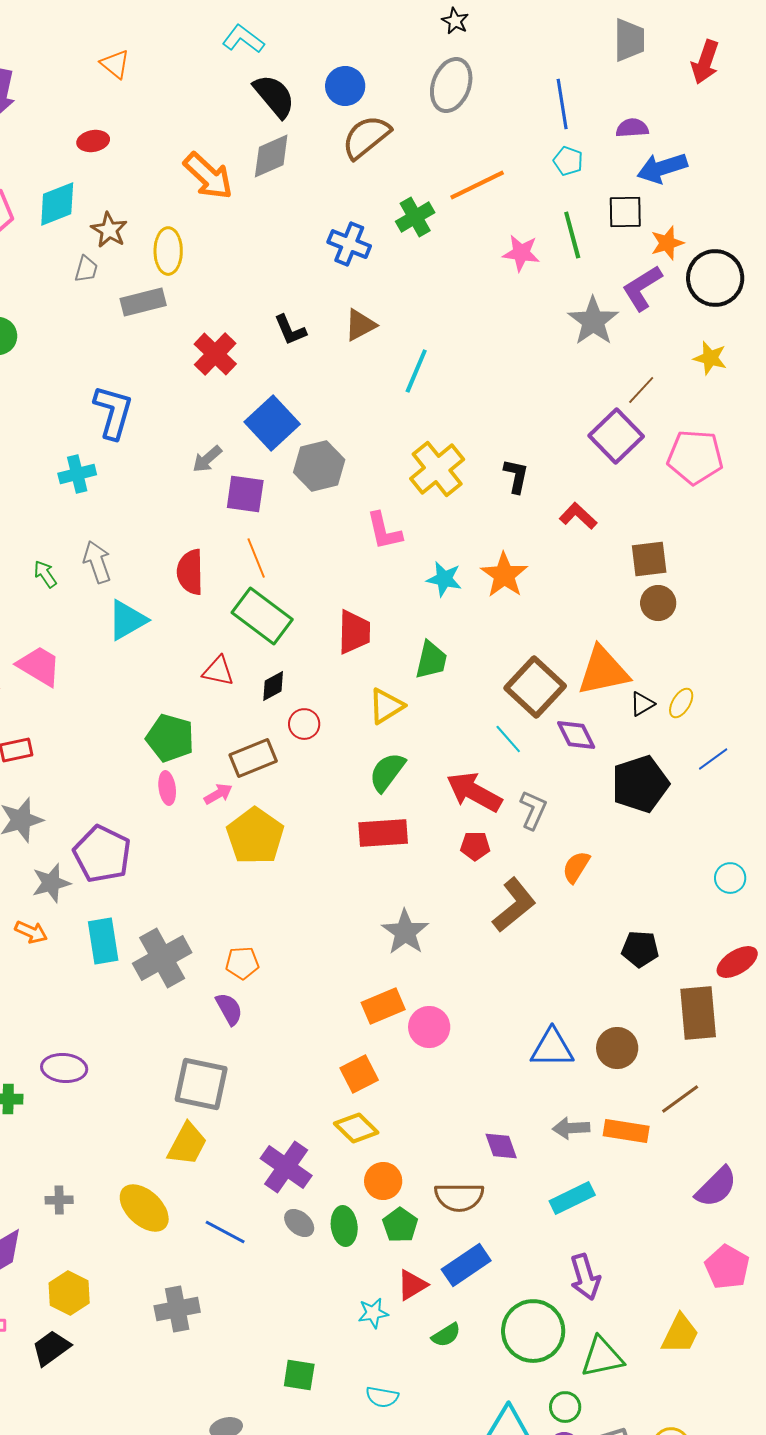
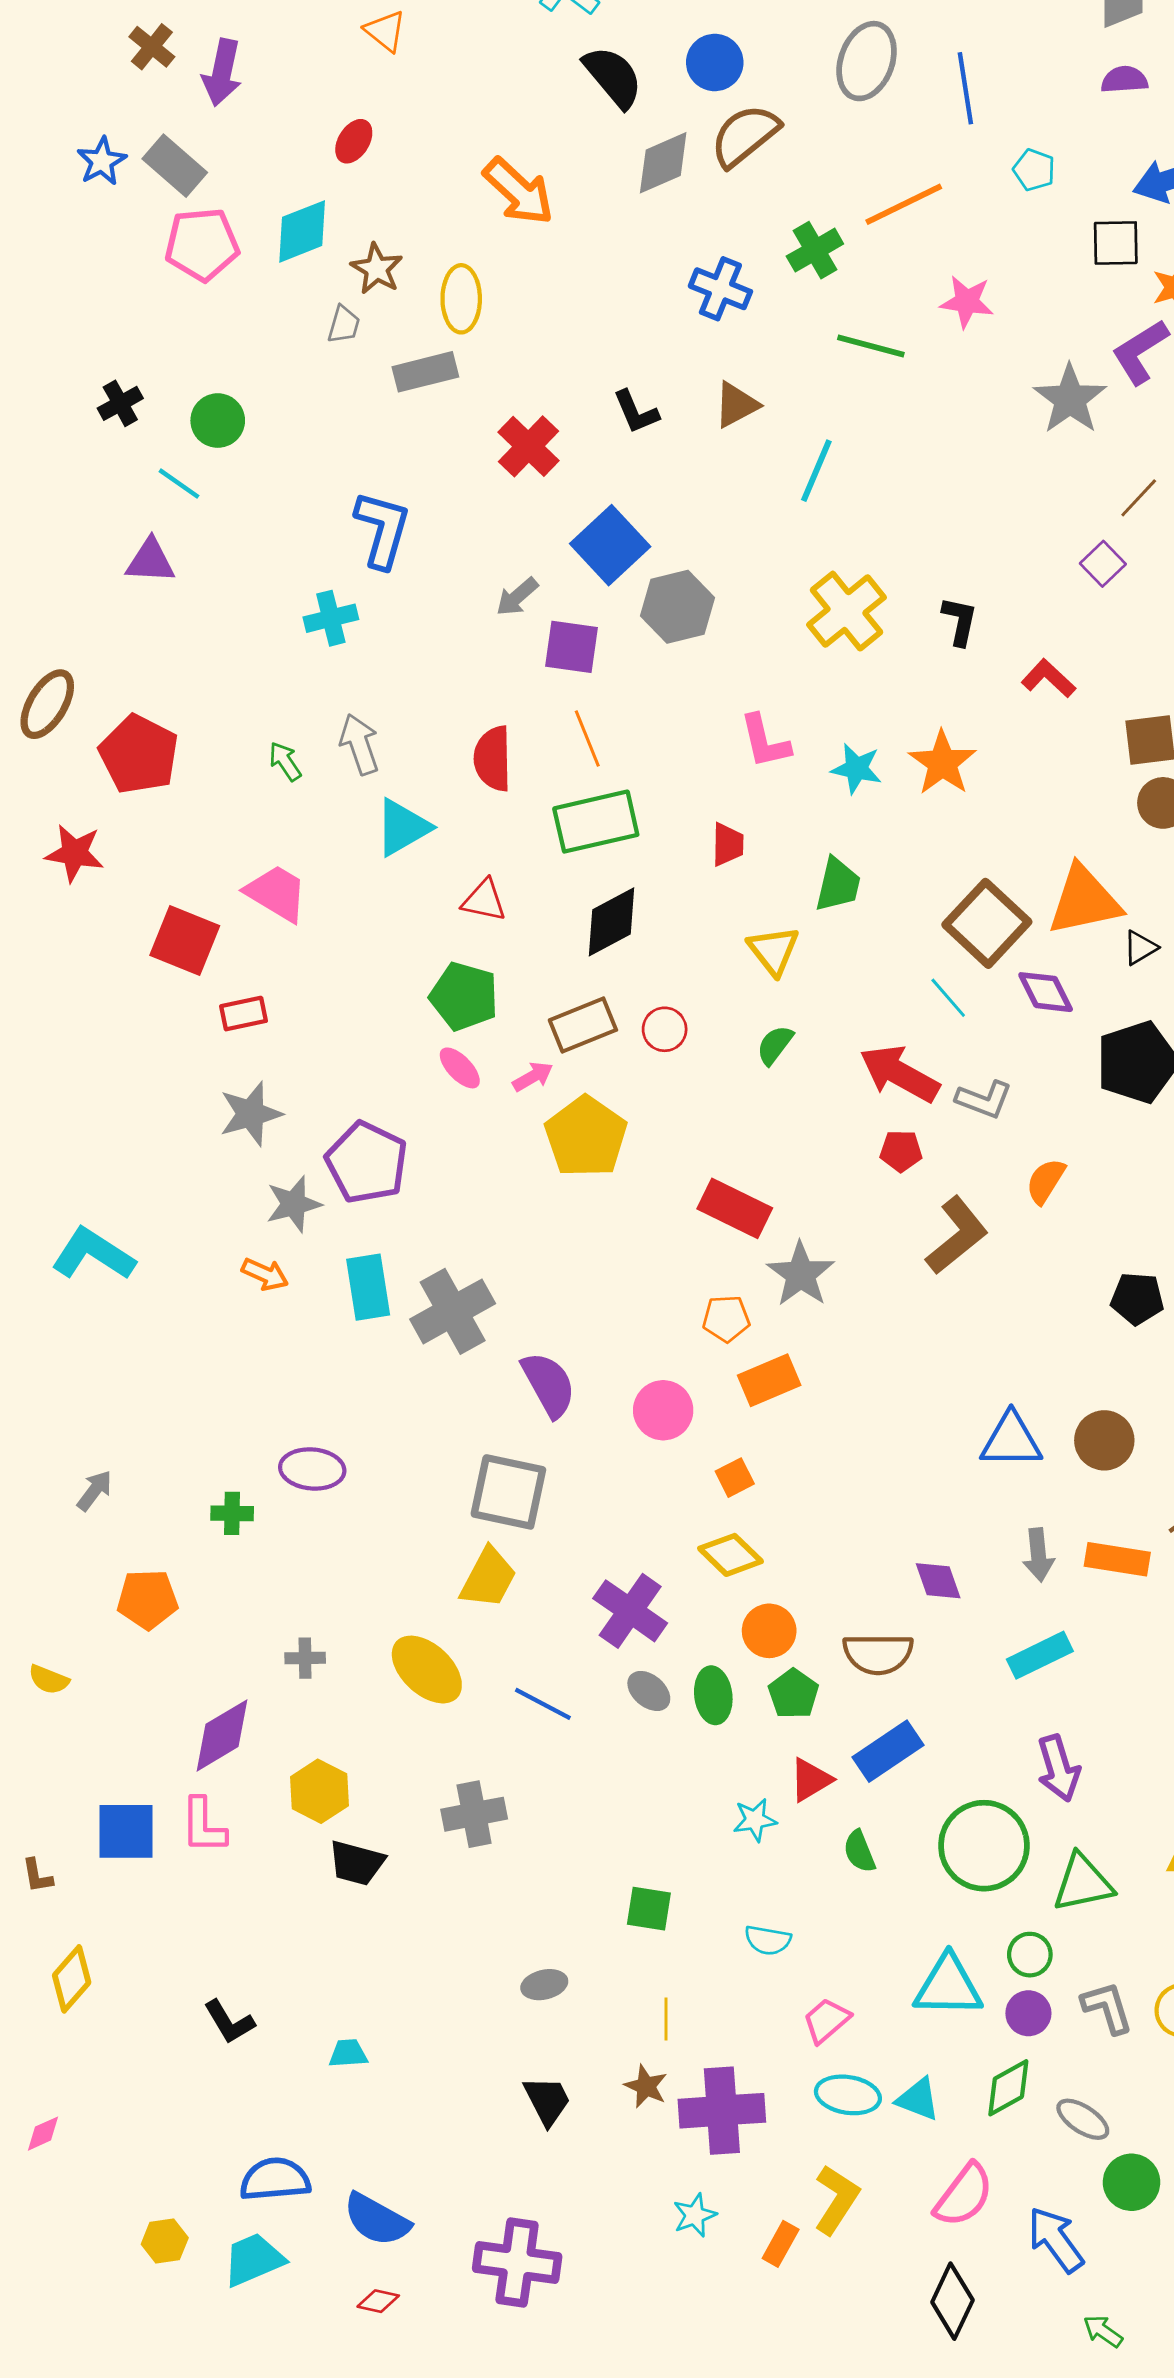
blue line: (562, 104) -> (965, 88), moved
purple semicircle: (632, 128) -> (1124, 80), moved
red ellipse: (93, 141) -> (354, 141), turned -48
gray diamond: (271, 156) -> (663, 163), moved
green line: (572, 235) -> (871, 346), moved, turned -60
purple square: (616, 436) -> (1103, 564), size x0.6
pink L-shape: (384, 531) -> (765, 741), moved
green rectangle: (262, 616) -> (596, 822), turned -50
red trapezoid: (354, 632) -> (728, 845), size x0.7
red triangle: (218, 671) -> (484, 900), moved
black diamond: (273, 686) -> (612, 922), size x1.6
yellow triangle: (386, 706) -> (773, 950), turned -36
red circle: (304, 724) -> (665, 1029), moved
green semicircle: (387, 772) -> (775, 1045), size x0.7
pink ellipse: (167, 788) -> (460, 1068), turned -36
gray L-shape: (533, 810) -> (984, 1099), turned 87
red rectangle: (383, 833) -> (735, 1208), moved, turned 30
orange pentagon: (242, 963) -> (726, 1319), moved
purple semicircle: (229, 1009) -> (549, 1384), size x1.4
pink circle: (429, 1027) -> (663, 1410), moved
orange square: (359, 1074) -> (735, 1478), size x0.7
gray arrow: (571, 1128) -> (1038, 1555), turned -93
green semicircle: (446, 1335) -> (859, 1851), turned 100
black trapezoid: (51, 1348) -> (357, 1863), moved, turned -129

